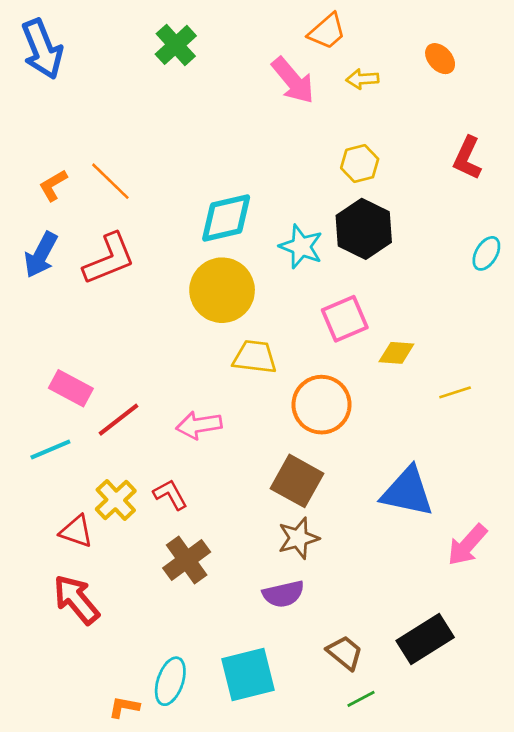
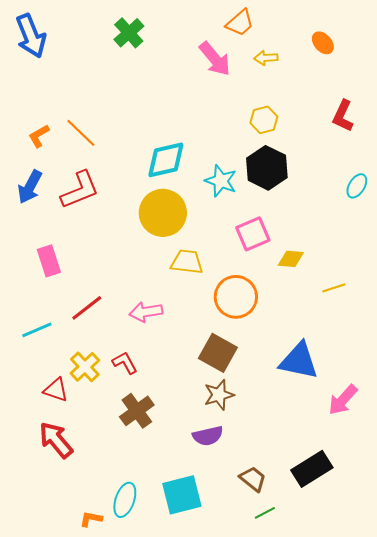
pink rectangle: (71, 388) -> (49, 261), moved, turned 44

